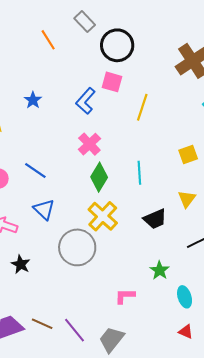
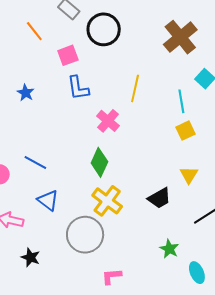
pink square: (112, 82) -> (68, 55), moved, turned -30
blue L-shape: (86, 101) -> (78, 88), turned -44
pink cross: (89, 144) -> (108, 121), moved
cyan line: (139, 173) -> (181, 101), moved
pink L-shape: (125, 296) -> (112, 276), moved

